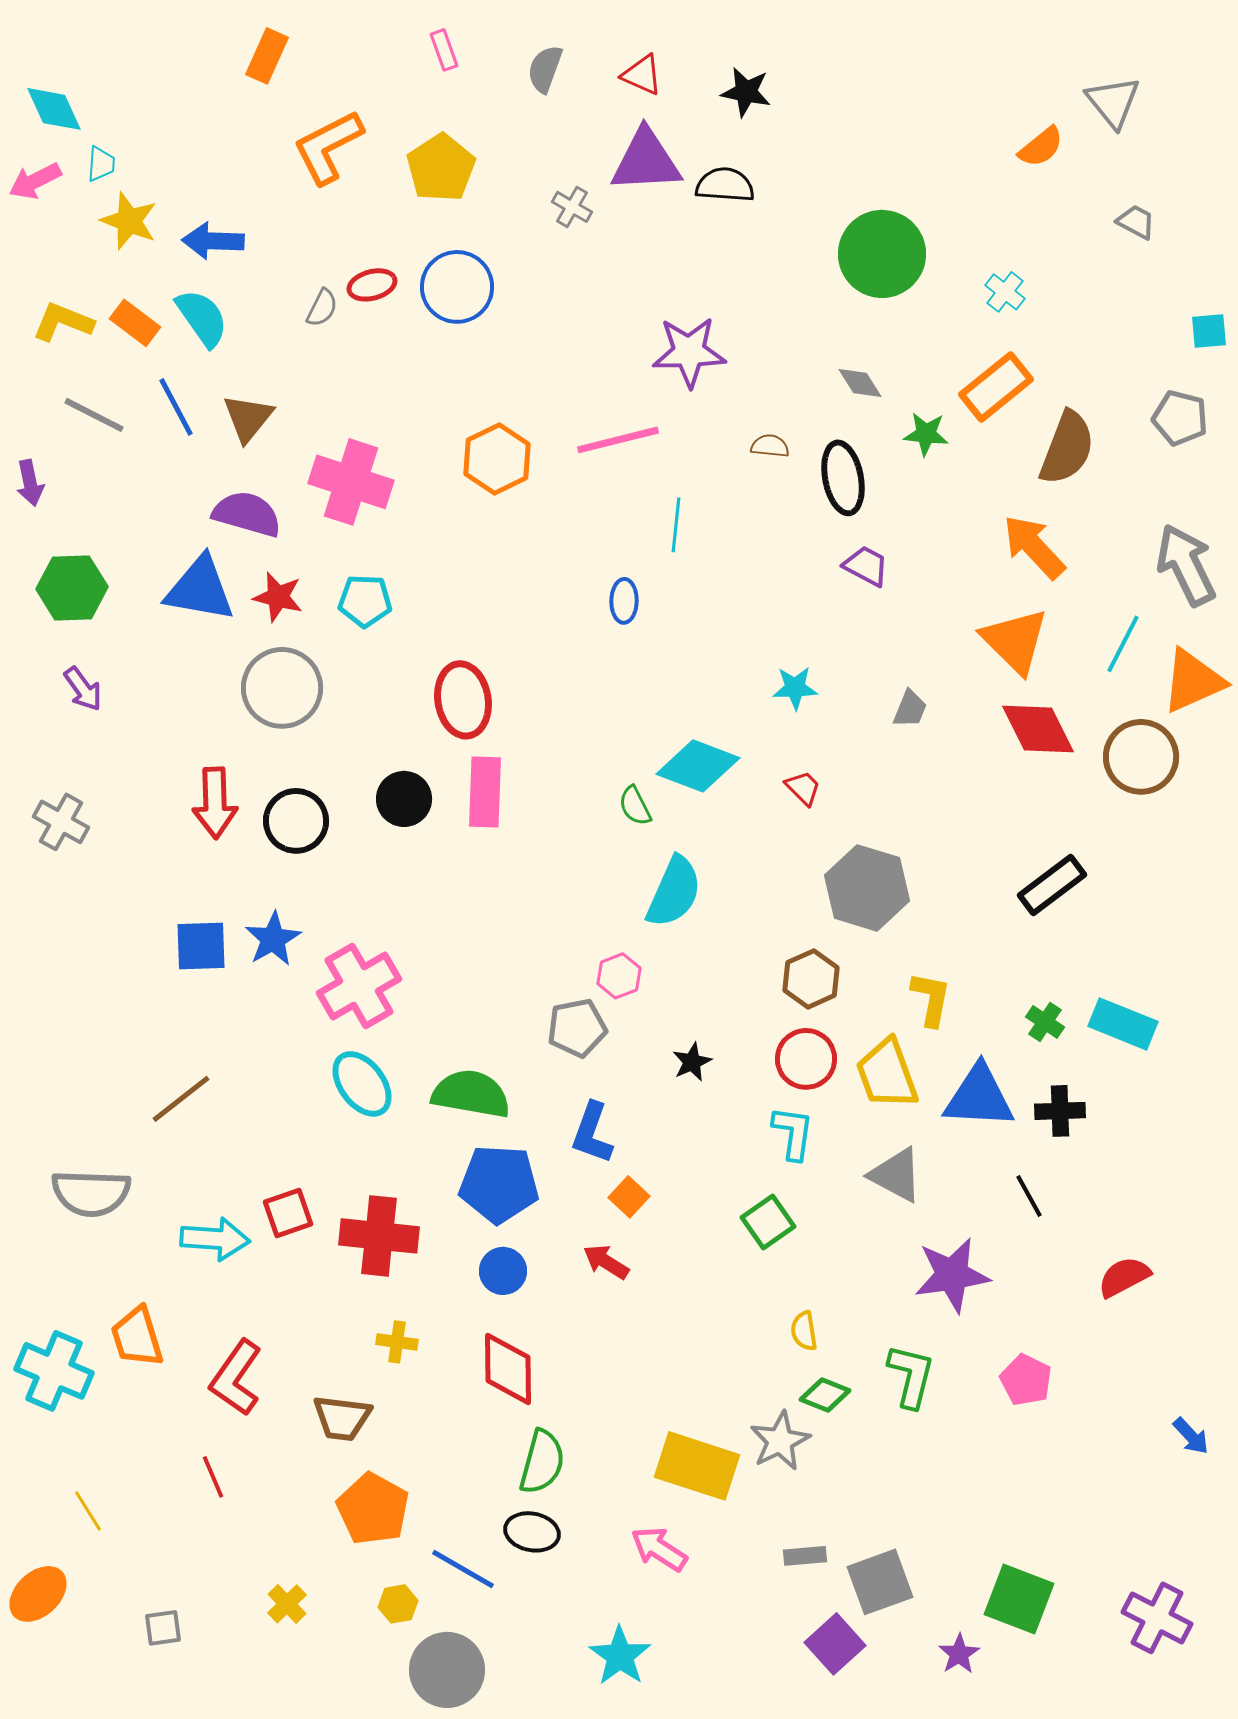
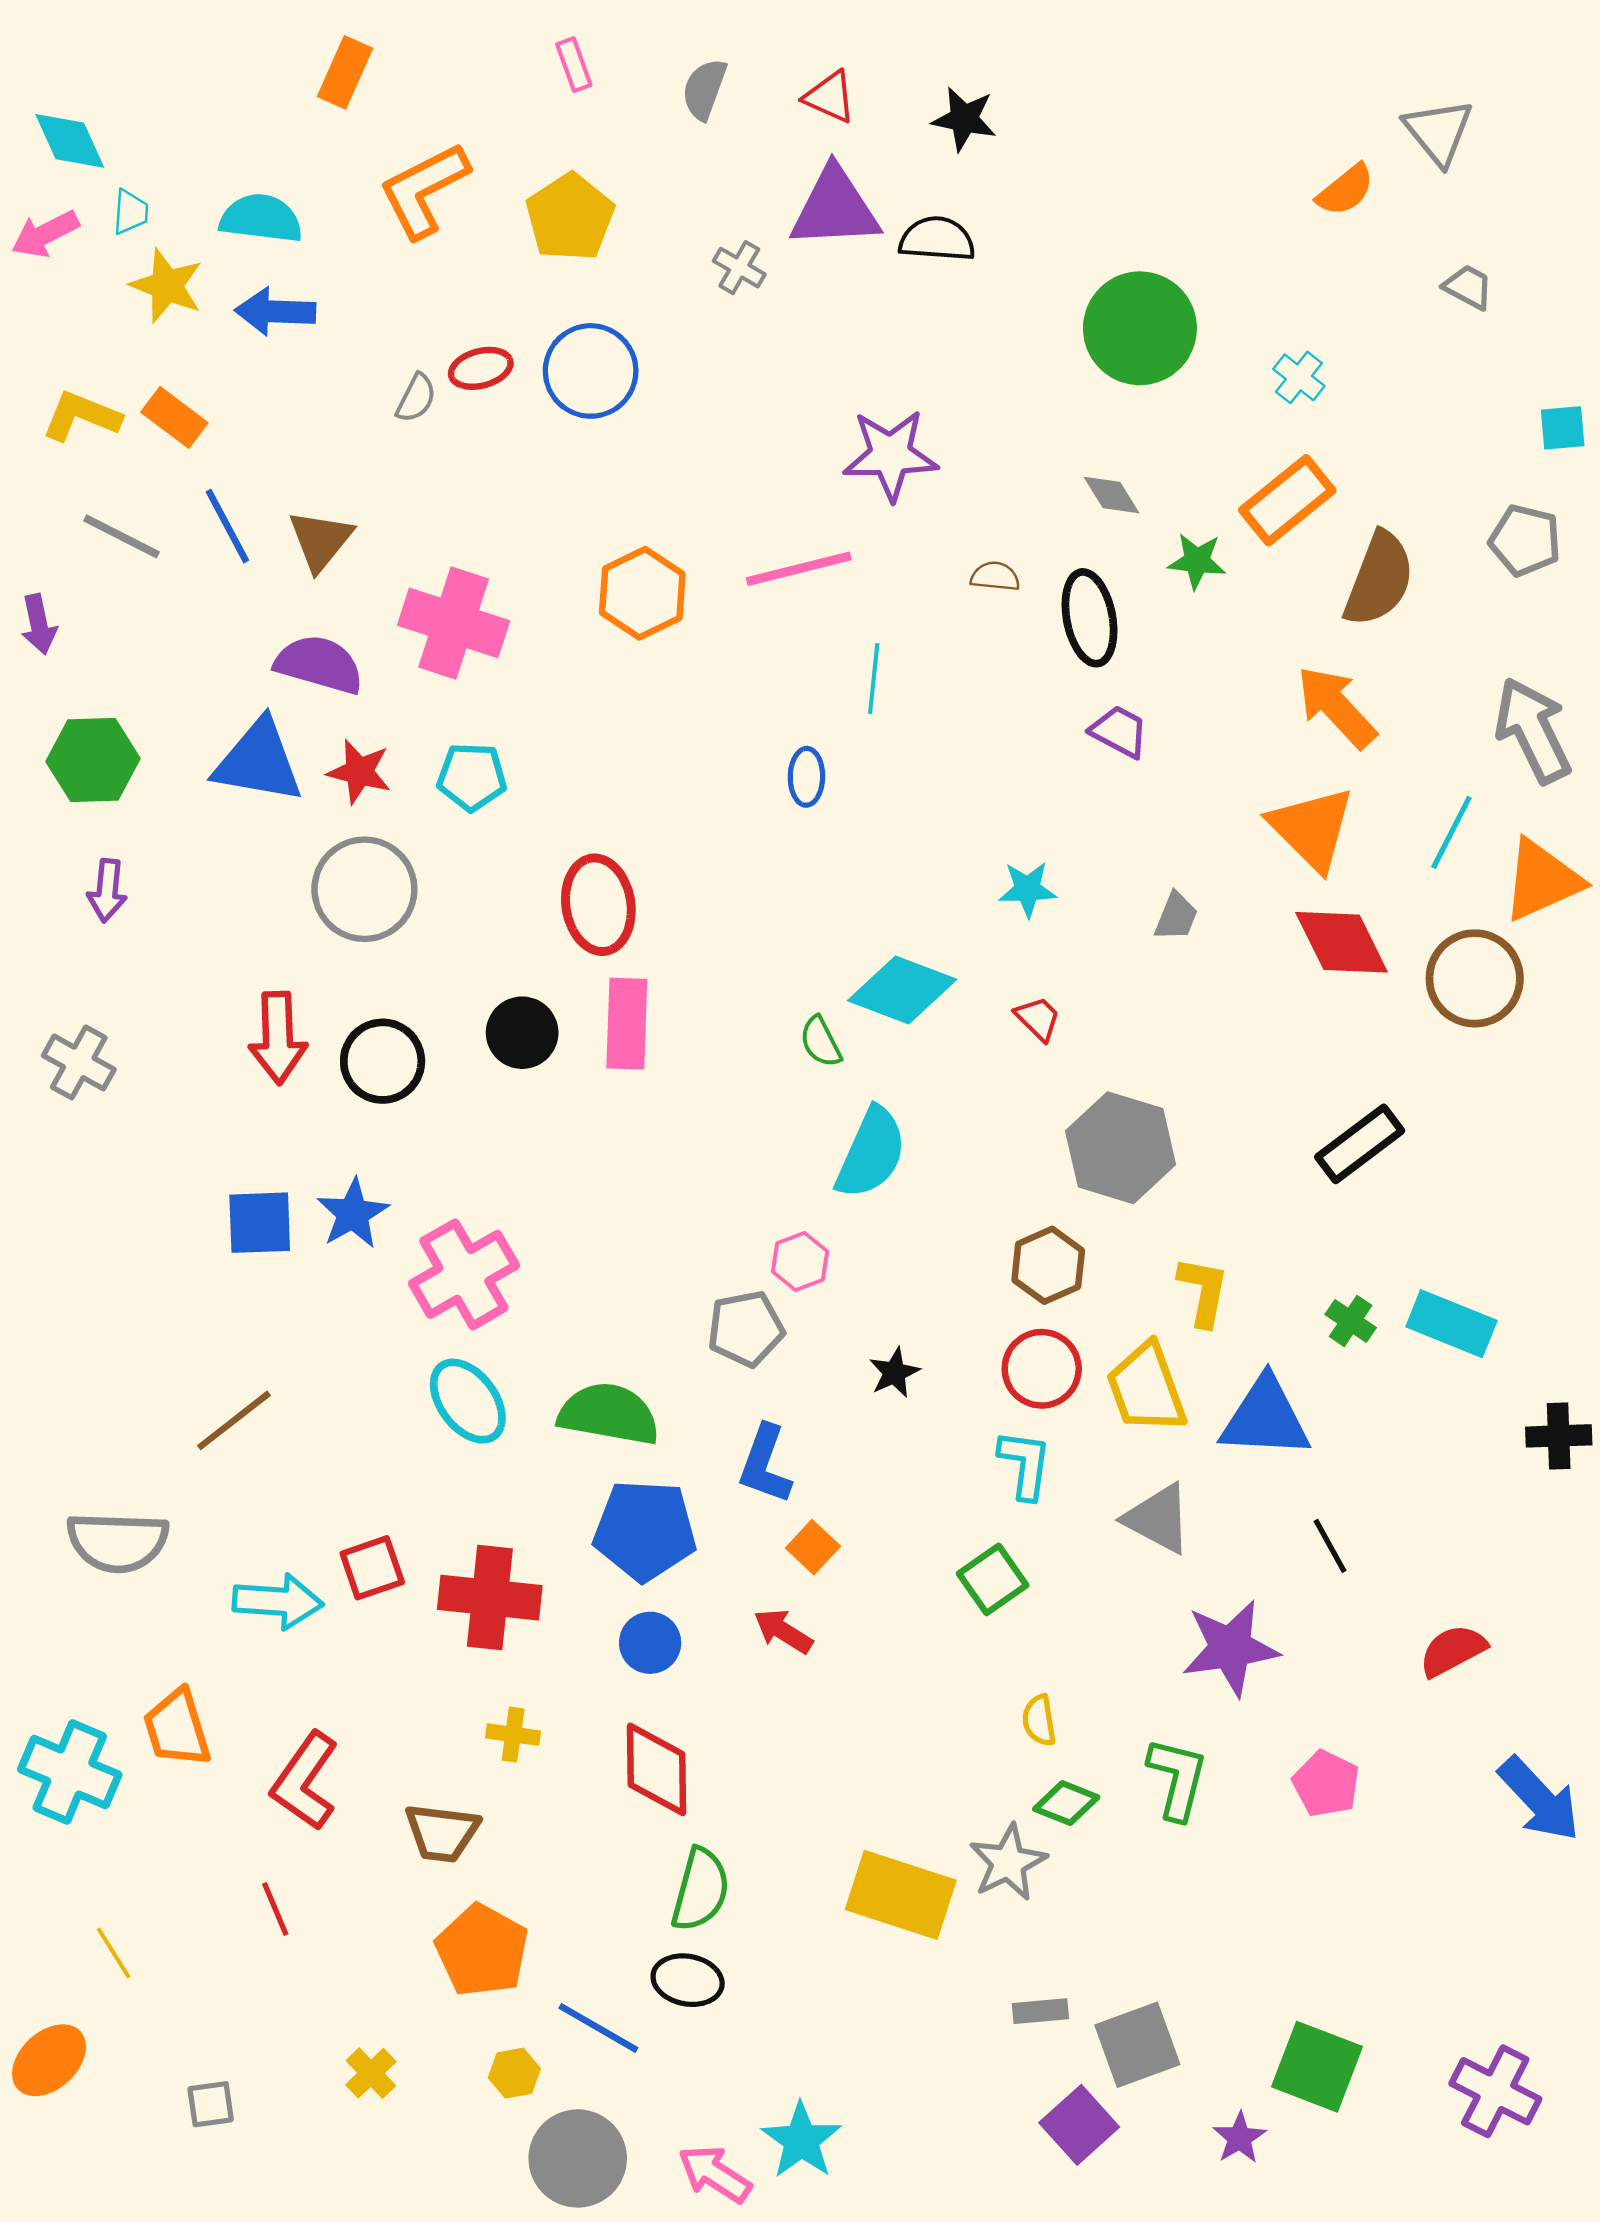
cyan semicircle: (202, 318) -> (261, 218), moved, turned -48
purple arrow: (83, 689) -> (107, 891), turned 42
black cross: (1060, 1111) -> (1559, 1436), moved
blue arrow: (1191, 1436) -> (1539, 1799), moved, size x1.8
pink arrow: (659, 1549) -> (715, 2174), moved

